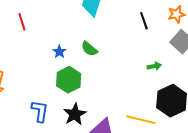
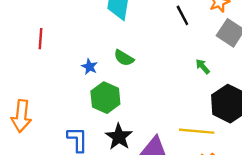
red line: (22, 22) -> (41, 39), turned 30
green arrow: (154, 66) -> (203, 66), turned -112

